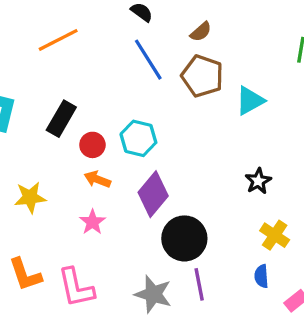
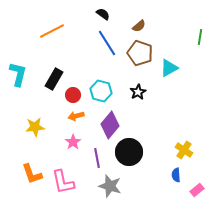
orange arrow: (97, 179) -> (76, 116), turned -35
black star: (258, 181) -> (138, 92), moved
purple line: (199, 284) -> (97, 158), moved

